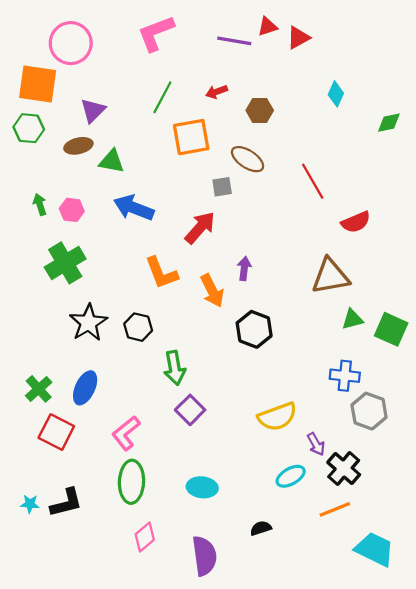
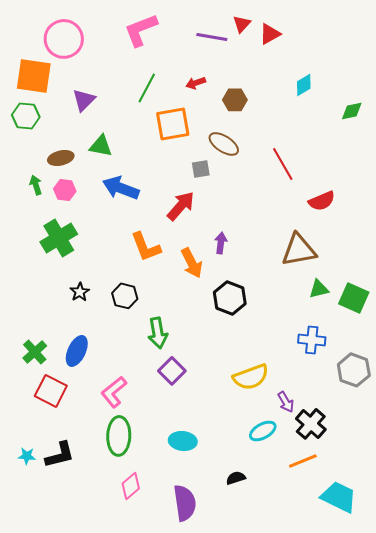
red triangle: (267, 27) -> (242, 24), turned -30
cyan diamond: (336, 94) -> (304, 85), turned 35
brown ellipse: (78, 146) -> (61, 158), moved
black star: (88, 323) -> (80, 292), size x0.6
gray hexagon: (369, 411) -> (354, 370), moved

